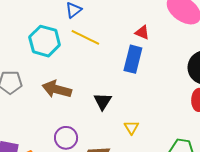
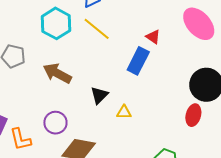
yellow triangle: (131, 127) -> (124, 112), moved, turned 49

